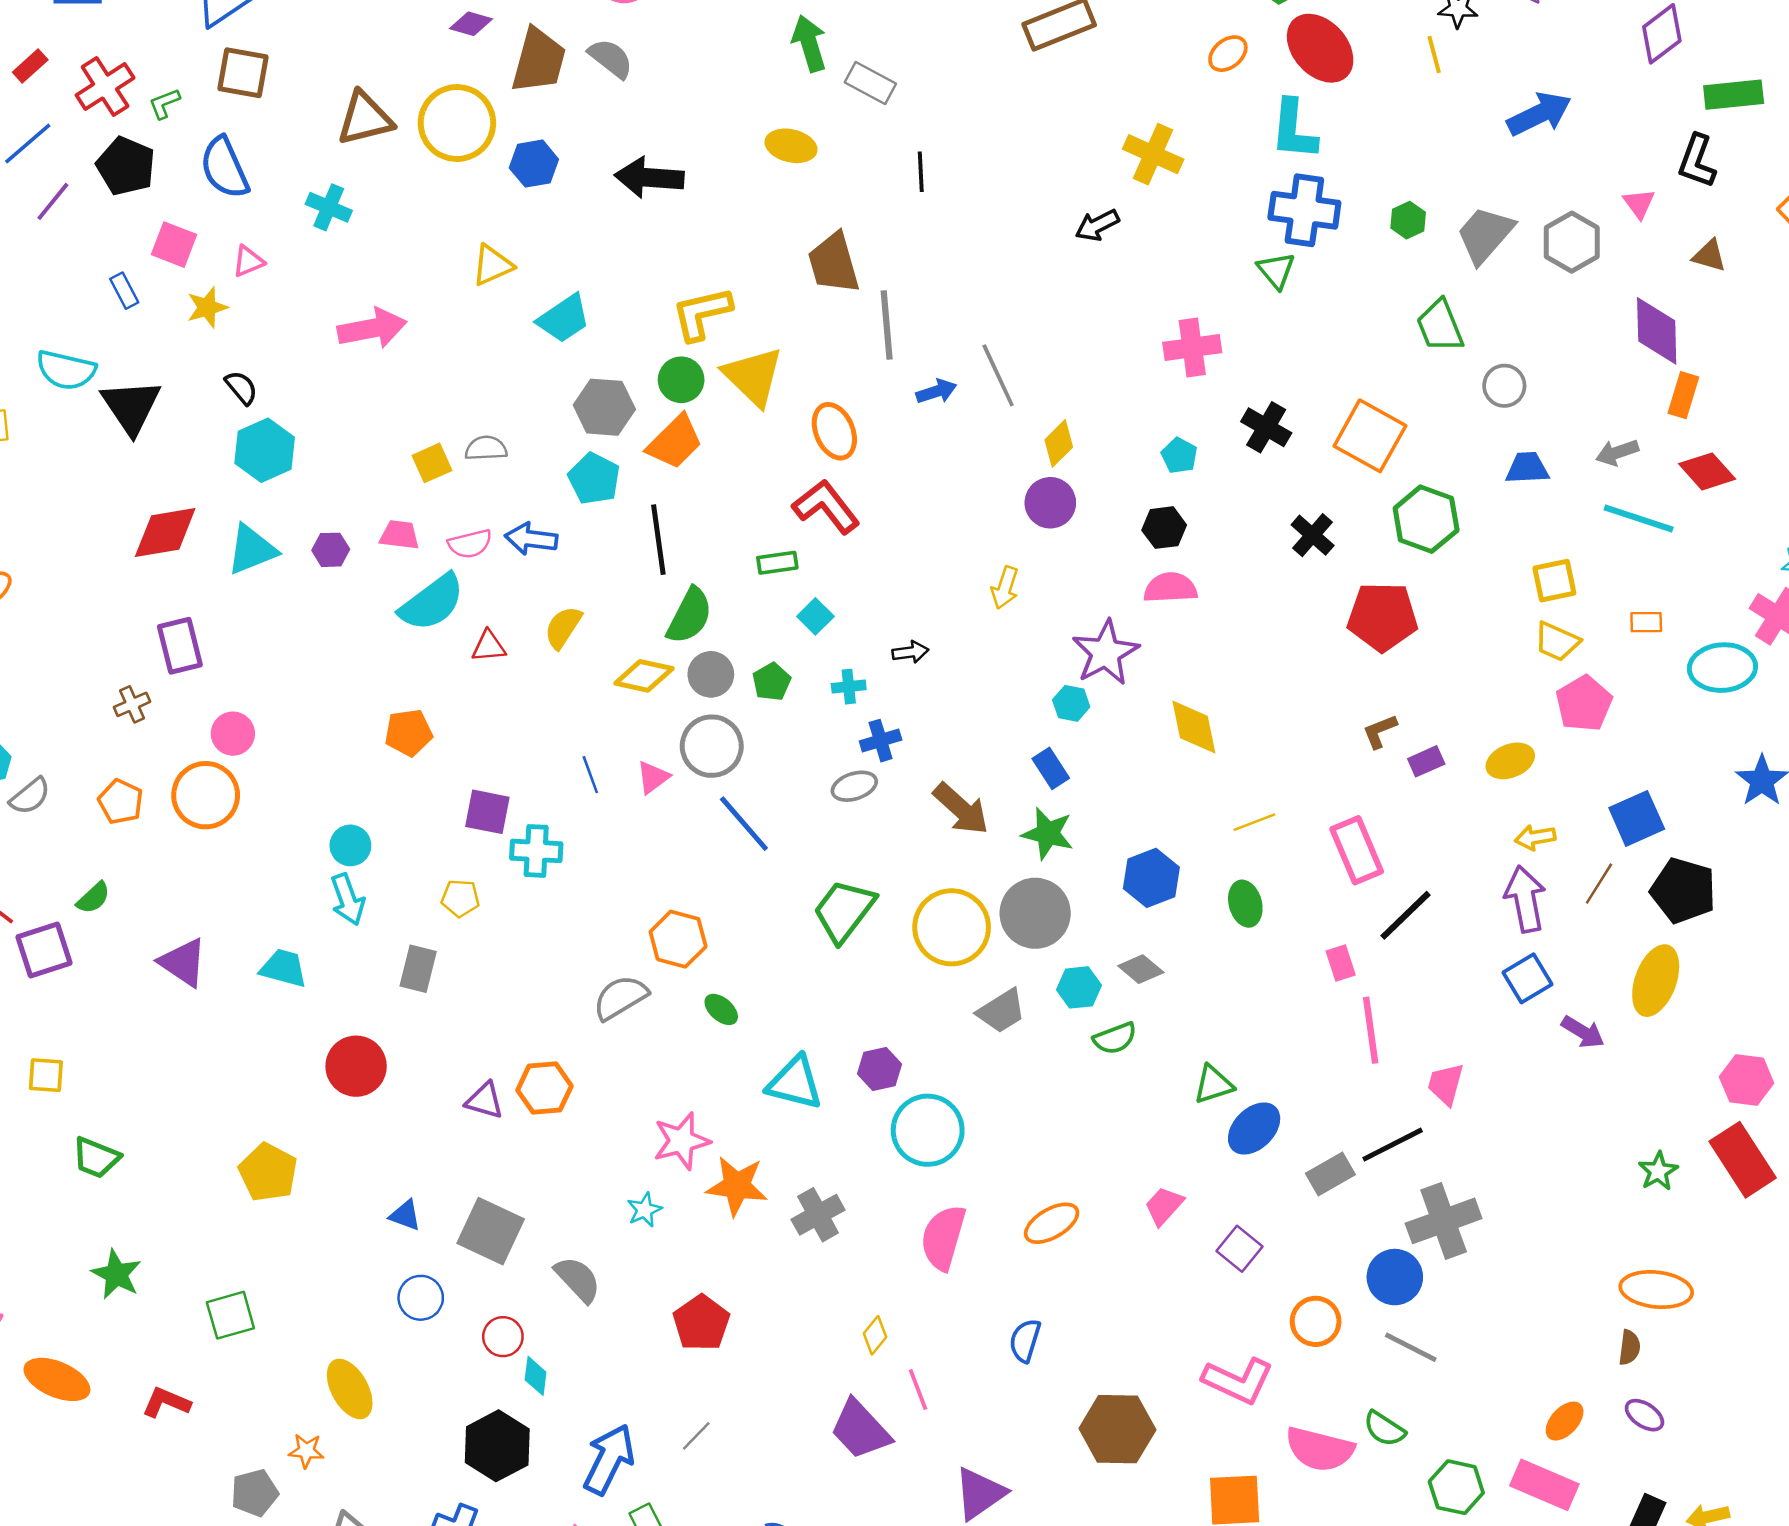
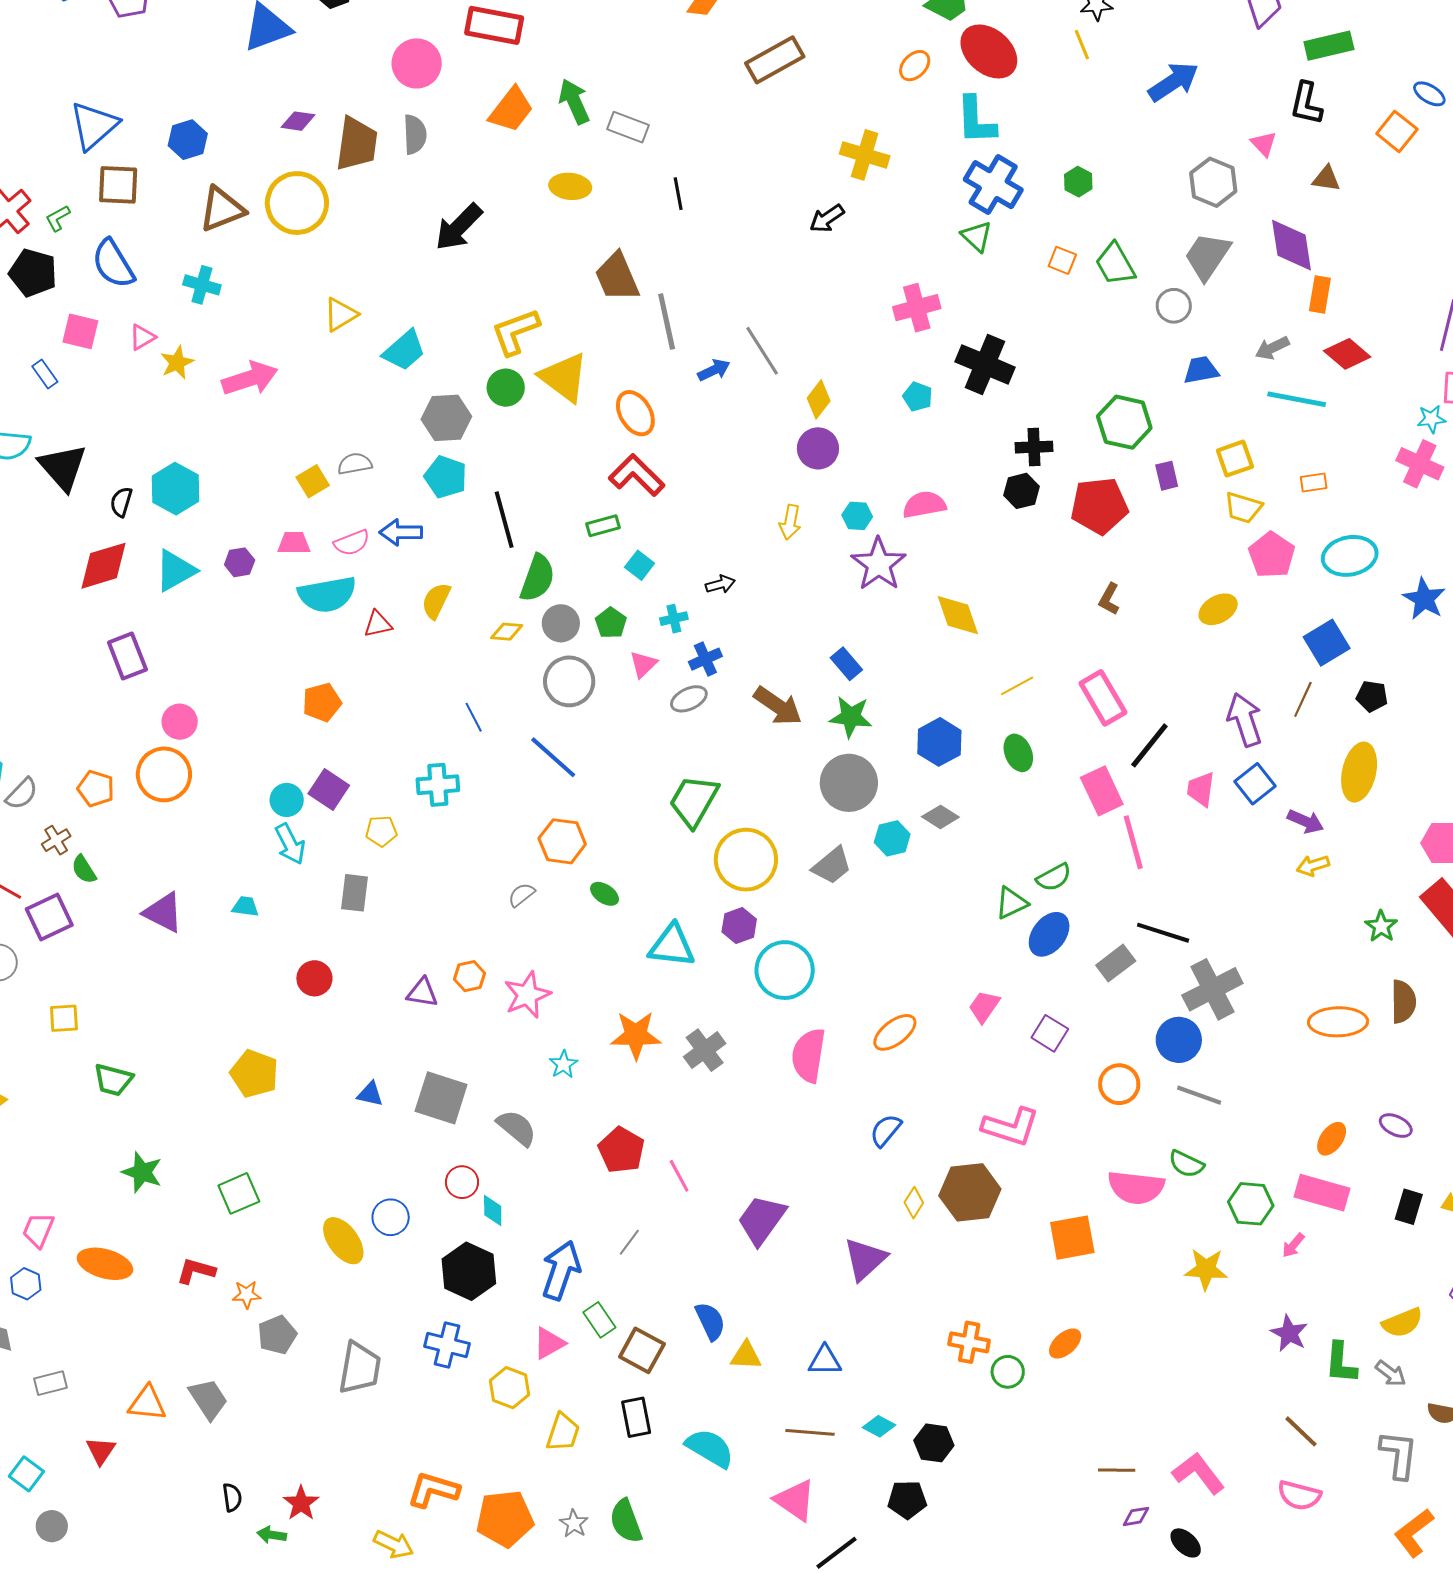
gray semicircle: (611, 58) -> (415, 134), turned 57
blue hexagon: (534, 164) -> (188, 140), moved
black arrow: (649, 178) -> (459, 227), turned -42
blue cross: (1304, 210) -> (993, 185), turned 30
gray trapezoid: (1485, 235) -> (1207, 256), moved
yellow star: (207, 307) -> (177, 363), moved
black semicircle: (241, 388) -> (121, 502), moved, turned -116
black cross: (1266, 427) -> (985, 364), size x1.4
orange square: (1370, 436) -> (1062, 260), moved, size x0.5
orange trapezoid: (675, 442) -> (511, 110), moved
black hexagon: (1164, 528) -> (1021, 491), moved
black cross: (1313, 535) -> (1034, 447), turned -36
cyan semicircle: (432, 603) -> (327, 594), turned 34
cyan ellipse: (1722, 668) -> (1350, 556), moved
yellow diamond: (644, 676) -> (507, 632), size x0.7
cyan hexagon: (1071, 703) -> (857, 516), moved
brown cross: (132, 704) -> (56, 840), moved
brown L-shape: (1380, 731) -> (1109, 599), turned -32
purple rectangle: (1426, 761) -> (1167, 476), moved, turned -72
pink triangle: (653, 777) -> (643, 664), moved
purple square: (487, 812) -> (329, 789), moved, turned 30
blue line: (744, 824) -> (553, 757), moved
yellow arrow: (1535, 837) -> (1313, 866), moved
black pentagon: (1683, 891) -> (1372, 696), size x0.6
green semicircle: (93, 898) -> (84, 869), turned 108
yellow circle: (952, 927) -> (746, 860), moved
pink rectangle: (1341, 963) -> (1102, 791), size x1.6
cyan trapezoid: (284, 968) -> (245, 906), size x0.7
gray semicircle: (620, 998) -> (522, 895), size x0.6
green semicircle: (1115, 1038) -> (1054, 877), moved
red circle: (356, 1066) -> (314, 978), size x0.7
pink trapezoid: (1446, 1084) -> (1201, 789), moved
orange hexagon: (544, 1088) -> (470, 976), size x0.7
pink star: (681, 1141) -> (527, 995), moved
black line: (1393, 1145) -> (1163, 933), turned 52
orange ellipse: (1656, 1290) -> (1338, 1022), moved
blue circle: (421, 1298) -> (391, 1217), moved
yellow diamond: (875, 1335) -> (914, 1203), moved
blue semicircle: (1025, 1341) -> (886, 1130), turned 30
brown semicircle: (1629, 1347) -> (1403, 1002), moved, size x1.5
pink L-shape: (1238, 1381) -> (1011, 1127), moved
pink line: (918, 1390) -> (679, 1176), moved
purple trapezoid: (860, 1430) -> (762, 1220), turned 86
orange star: (306, 1451) -> (247, 1295), moved

